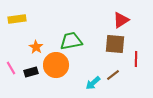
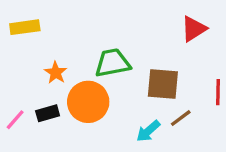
brown square: (115, 44) -> (163, 84), moved
pink line: (11, 68) -> (15, 120), moved, turned 72

